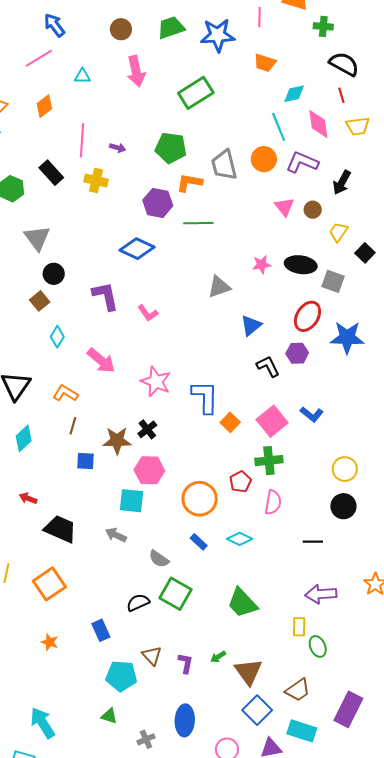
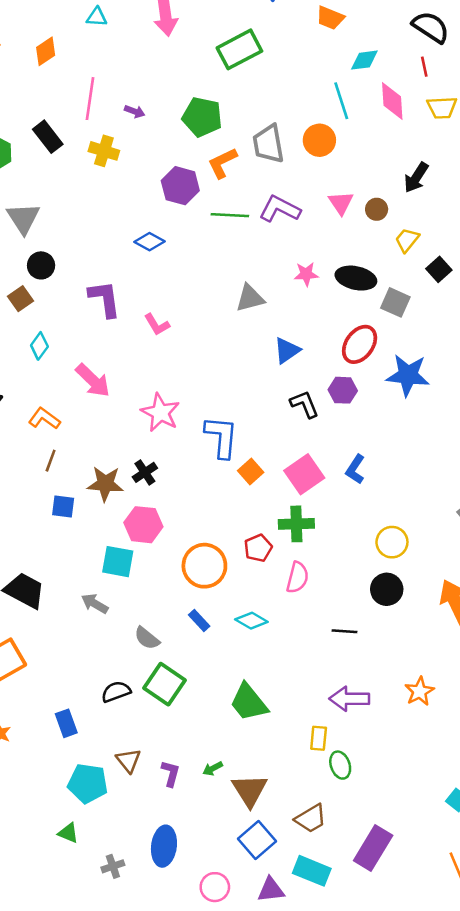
purple L-shape: (302, 162) -> (280, 209), moved
orange L-shape: (189, 183) -> (222, 163), turned -40
blue diamond: (137, 249) -> (149, 242), size x0.7
blue L-shape: (312, 414) -> (355, 469), turned 80

